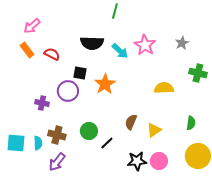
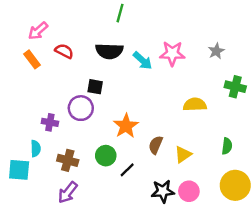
green line: (115, 11) -> (120, 13), moved
pink star: (145, 45) -> (172, 53), turned -30
red semicircle: (52, 54) -> (64, 51), moved
orange star: (105, 84) -> (126, 126), moved
cyan semicircle: (38, 143) -> (36, 148), moved

